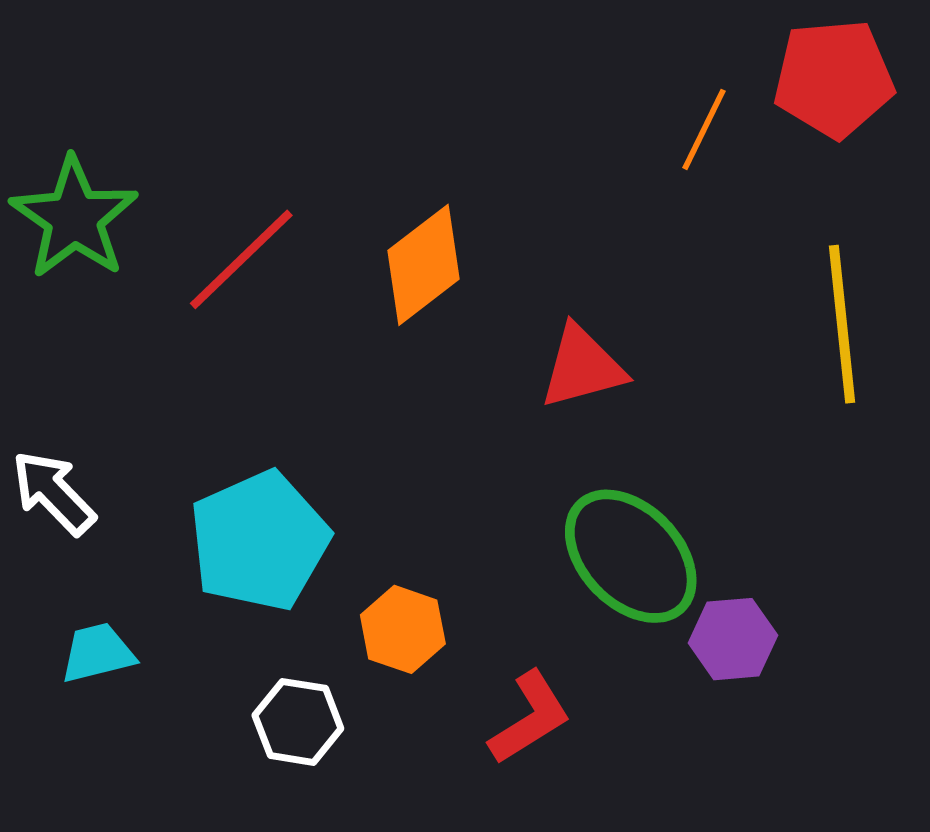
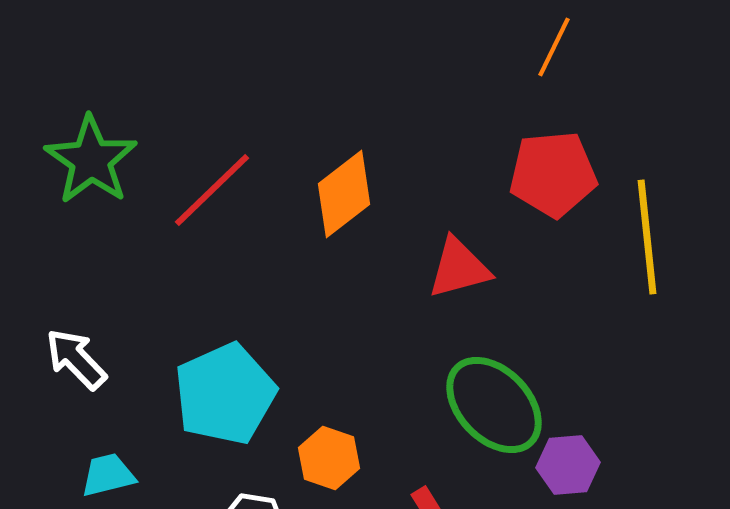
red pentagon: (834, 78) -> (553, 174), moved
orange line: (704, 129) -> (554, 47), moved

